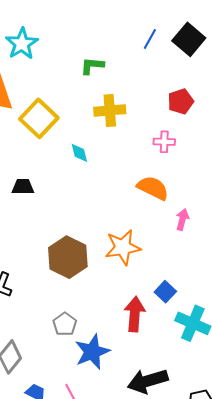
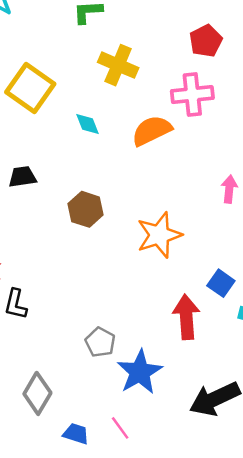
yellow cross: (110, 110) -> (118, 65), turned 36
pink cross: (164, 142) -> (192, 94), size x1.5
orange semicircle: (153, 188) -> (152, 131), moved, turned -44
brown hexagon: (68, 257) -> (86, 209), moved, size x0.7

